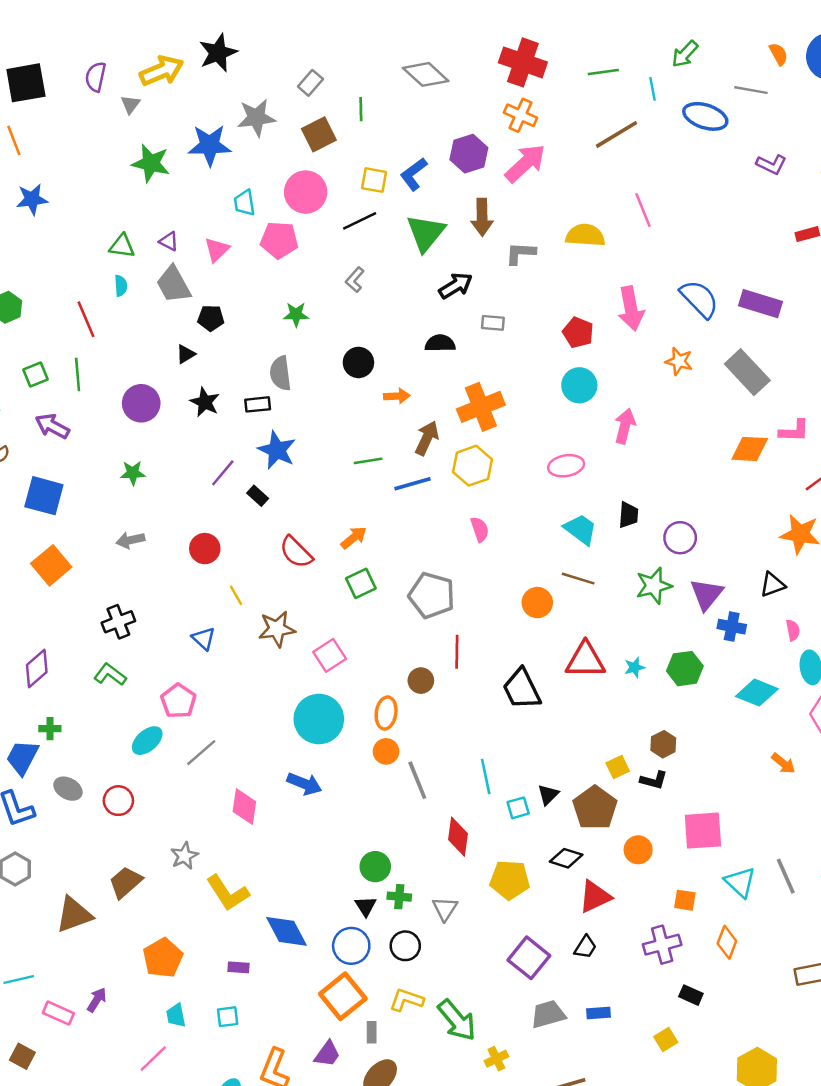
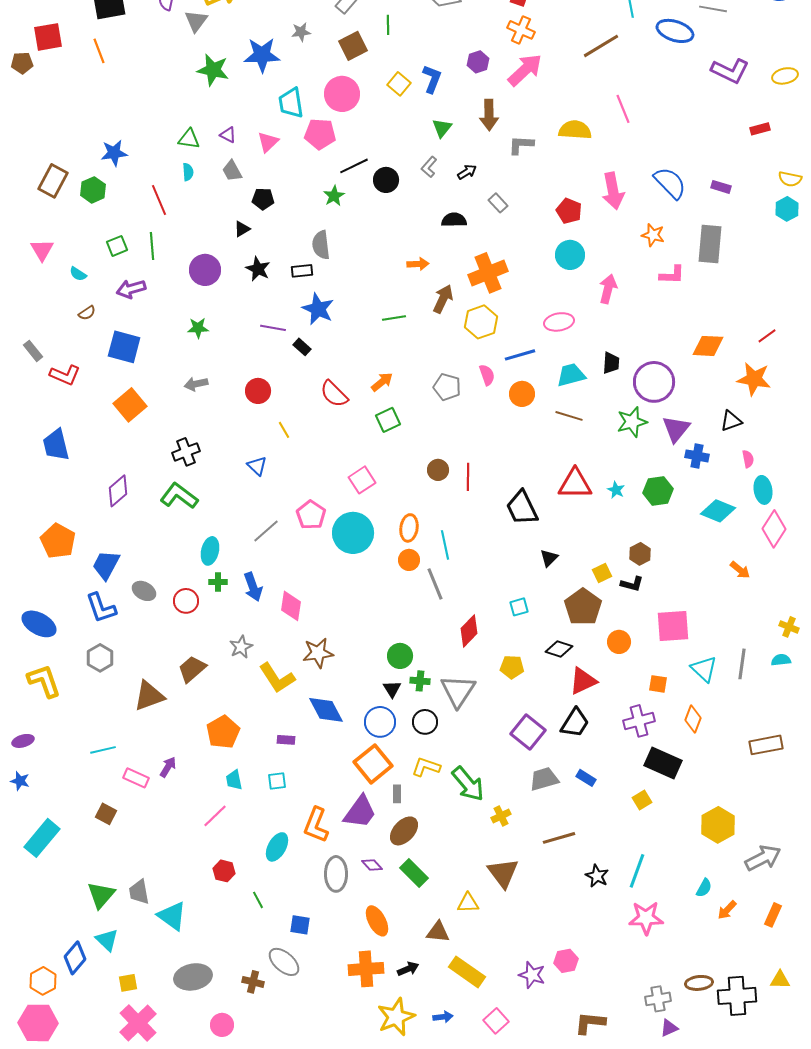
gray triangle: (130, 104) -> (196, 21), size x1.4
gray star: (256, 118) -> (301, 32), size x0.6
purple hexagon: (469, 154) -> (478, 62), size x0.7
purple L-shape: (771, 164) -> (730, 71), size x1.5
blue L-shape: (414, 174) -> (432, 79), turned 148
yellow square: (374, 180) -> (399, 84), turned 30
blue star: (32, 199) -> (114, 153), moved
cyan trapezoid: (244, 203) -> (291, 103), size x1.4
black line: (360, 221) -> (354, 166), moved
green triangle: (426, 233) -> (442, 128), size x0.6
gray L-shape: (355, 280) -> (429, 167), moved
gray trapezoid: (174, 284) -> (232, 171), size x0.7
black arrow: (456, 286) -> (467, 172), size x0.7
purple rectangle: (761, 304) -> (721, 187), size x0.6
green star: (296, 314) -> (334, 196), turned -30
gray rectangle: (493, 323) -> (498, 203), turned 42
black circle: (358, 362) -> (386, 180), moved
gray rectangle: (747, 372) -> (710, 244), turned 48
purple arrow: (52, 426) -> (131, 289), turned -44
pink L-shape: (794, 431) -> (672, 275), moved
orange diamond: (750, 449) -> (708, 346), moved
purple line: (223, 473) -> (273, 328), turned 60
blue line: (412, 484) -> (520, 355), moved
cyan trapezoid: (580, 529) -> (571, 375), turned -52
purple circle: (680, 538) -> (654, 382), size x1.5
gray pentagon: (432, 595) -> (447, 387), moved, size x0.7
orange circle: (537, 603) -> (522, 394), moved
brown star: (277, 629) -> (318, 653), moved
cyan star: (635, 667) -> (616, 490), turned -30
green L-shape: (110, 675) -> (179, 496), size x1.4
brown circle: (421, 681) -> (438, 470), moved
pink pentagon: (178, 701) -> (311, 515), moved
green cross: (50, 729) -> (218, 582), moved
cyan ellipse: (147, 741) -> (210, 551), turned -36
gray line: (201, 753) -> (266, 531), moved
cyan line: (486, 777) -> (445, 545), moved
blue arrow: (304, 784) -> (253, 587), moved, turned 48
black triangle: (548, 795) -> (549, 558), moved
red diamond: (458, 837) -> (469, 631), turned 36
gray line: (786, 876) -> (742, 664), turned 32
yellow pentagon: (510, 880) -> (512, 667), size x0.7
gray triangle: (445, 909) -> (458, 691), size x1.6
black trapezoid: (585, 947) -> (575, 723), size x1.5
black rectangle: (691, 995) -> (663, 763), size x1.8
blue rectangle: (599, 1013) -> (586, 778), turned 36
purple trapezoid: (327, 1054) -> (360, 812), size x1.5

